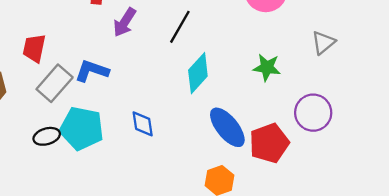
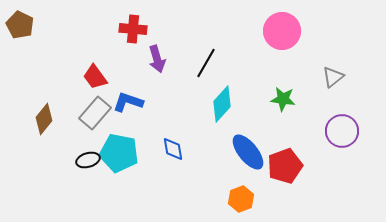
purple arrow: (125, 22) -> (157, 59), turned -48
red trapezoid: (34, 48) -> (95, 77), moved, turned -48
purple circle: (313, 113) -> (342, 131), moved

